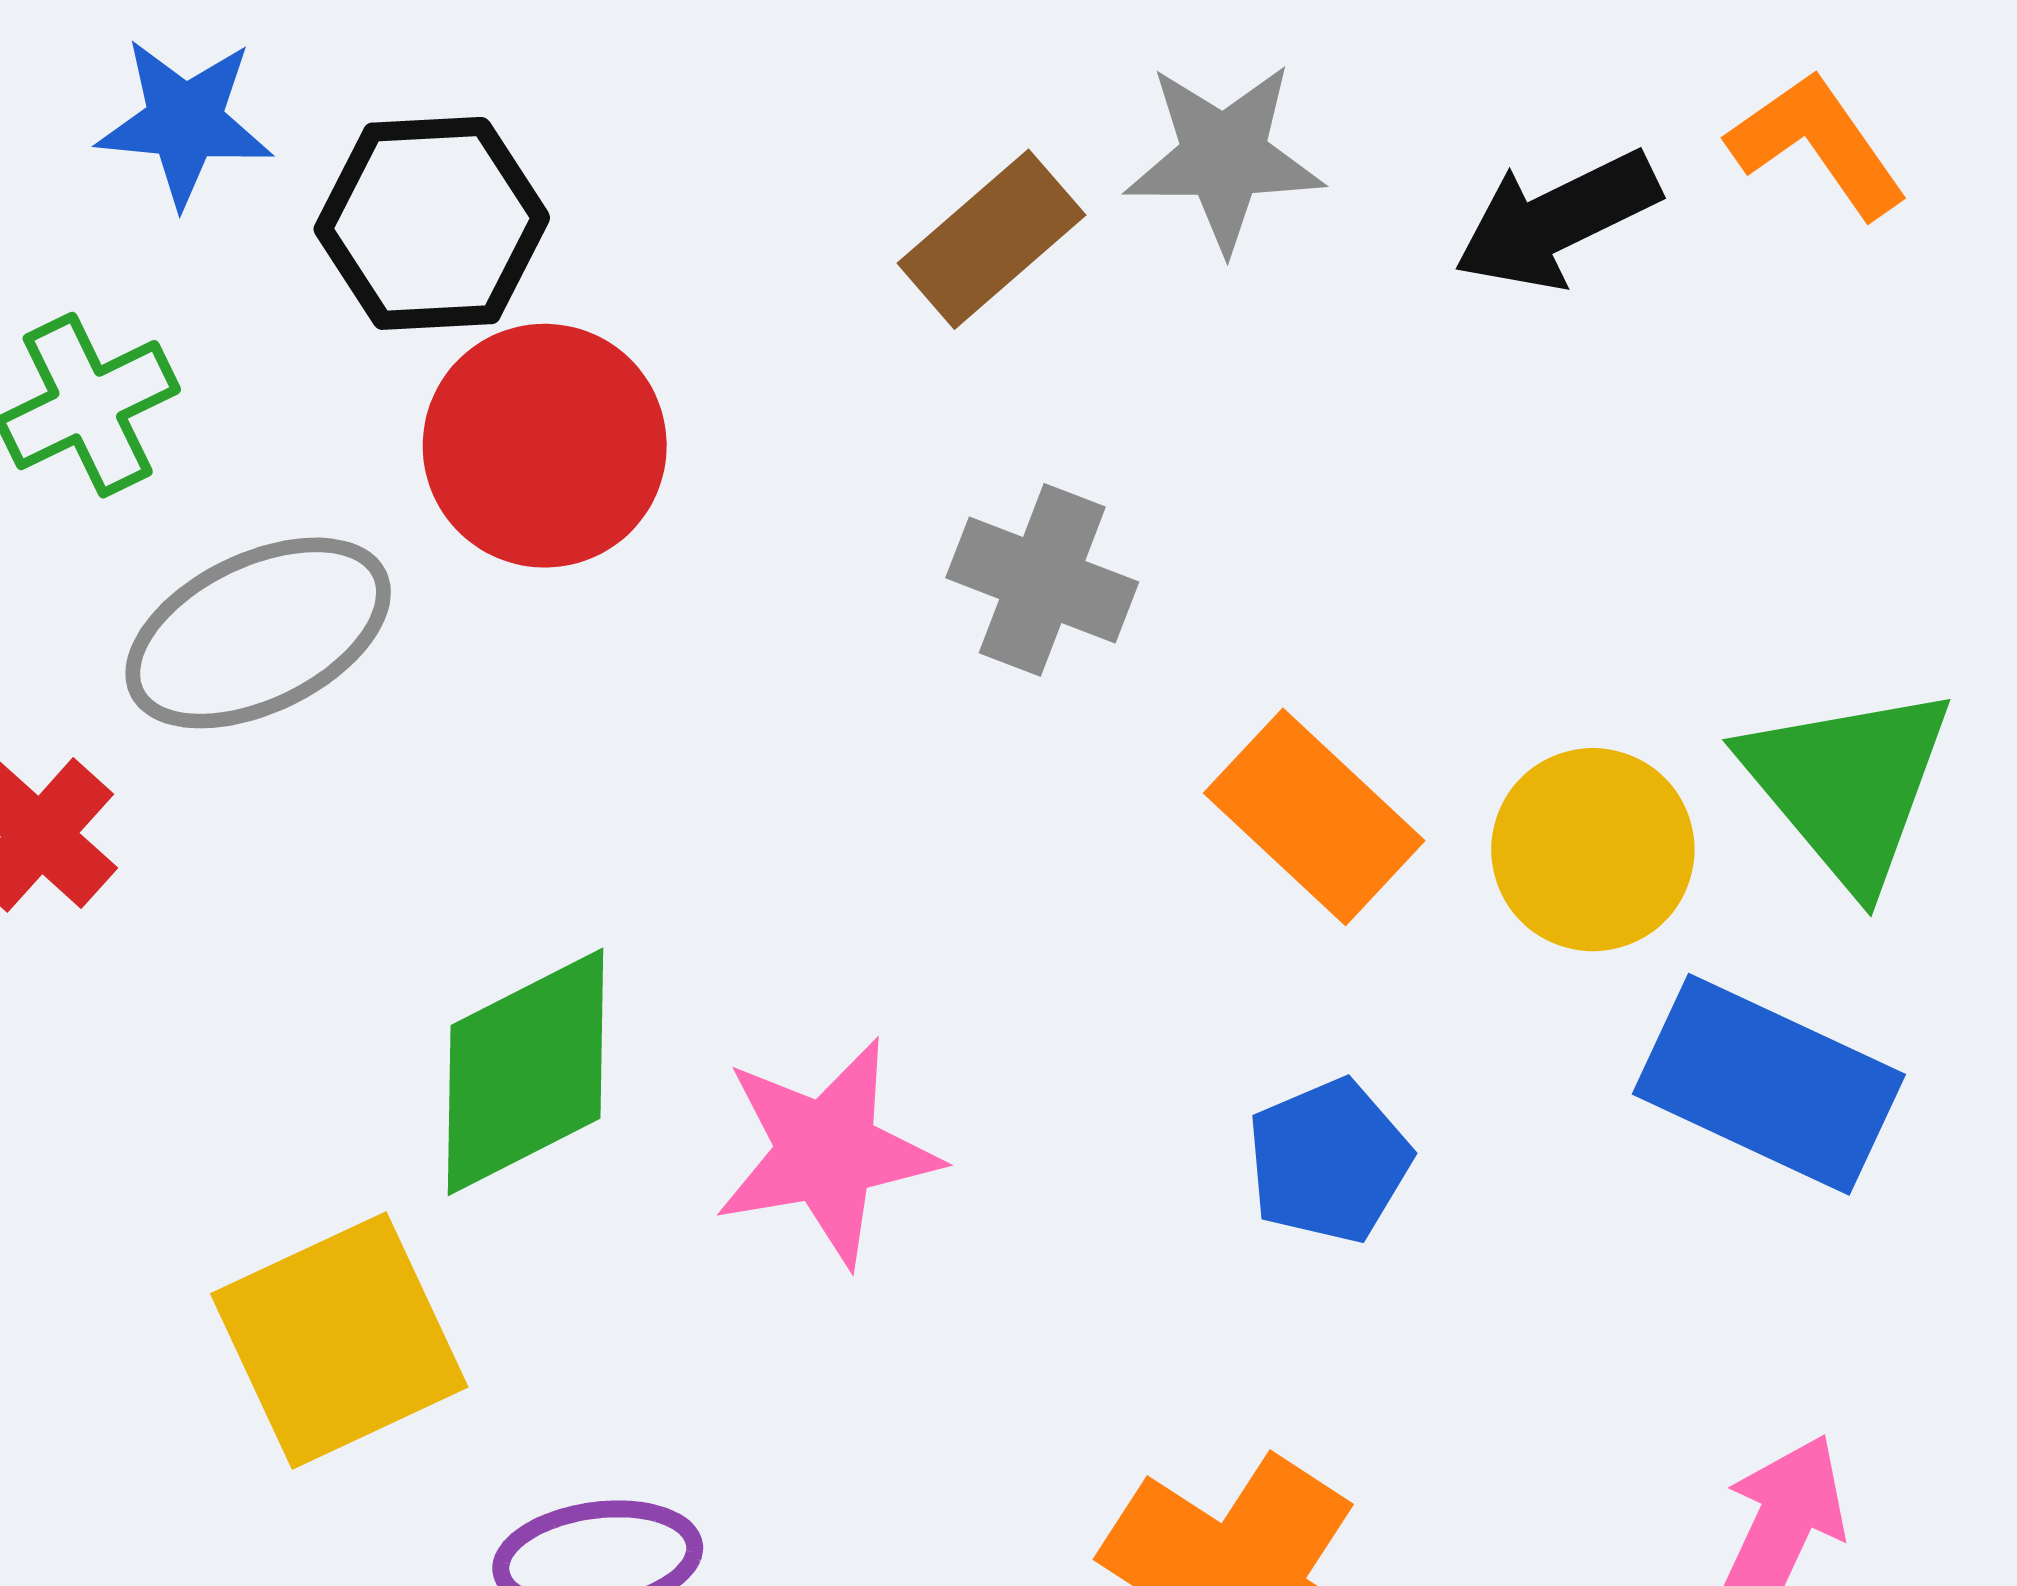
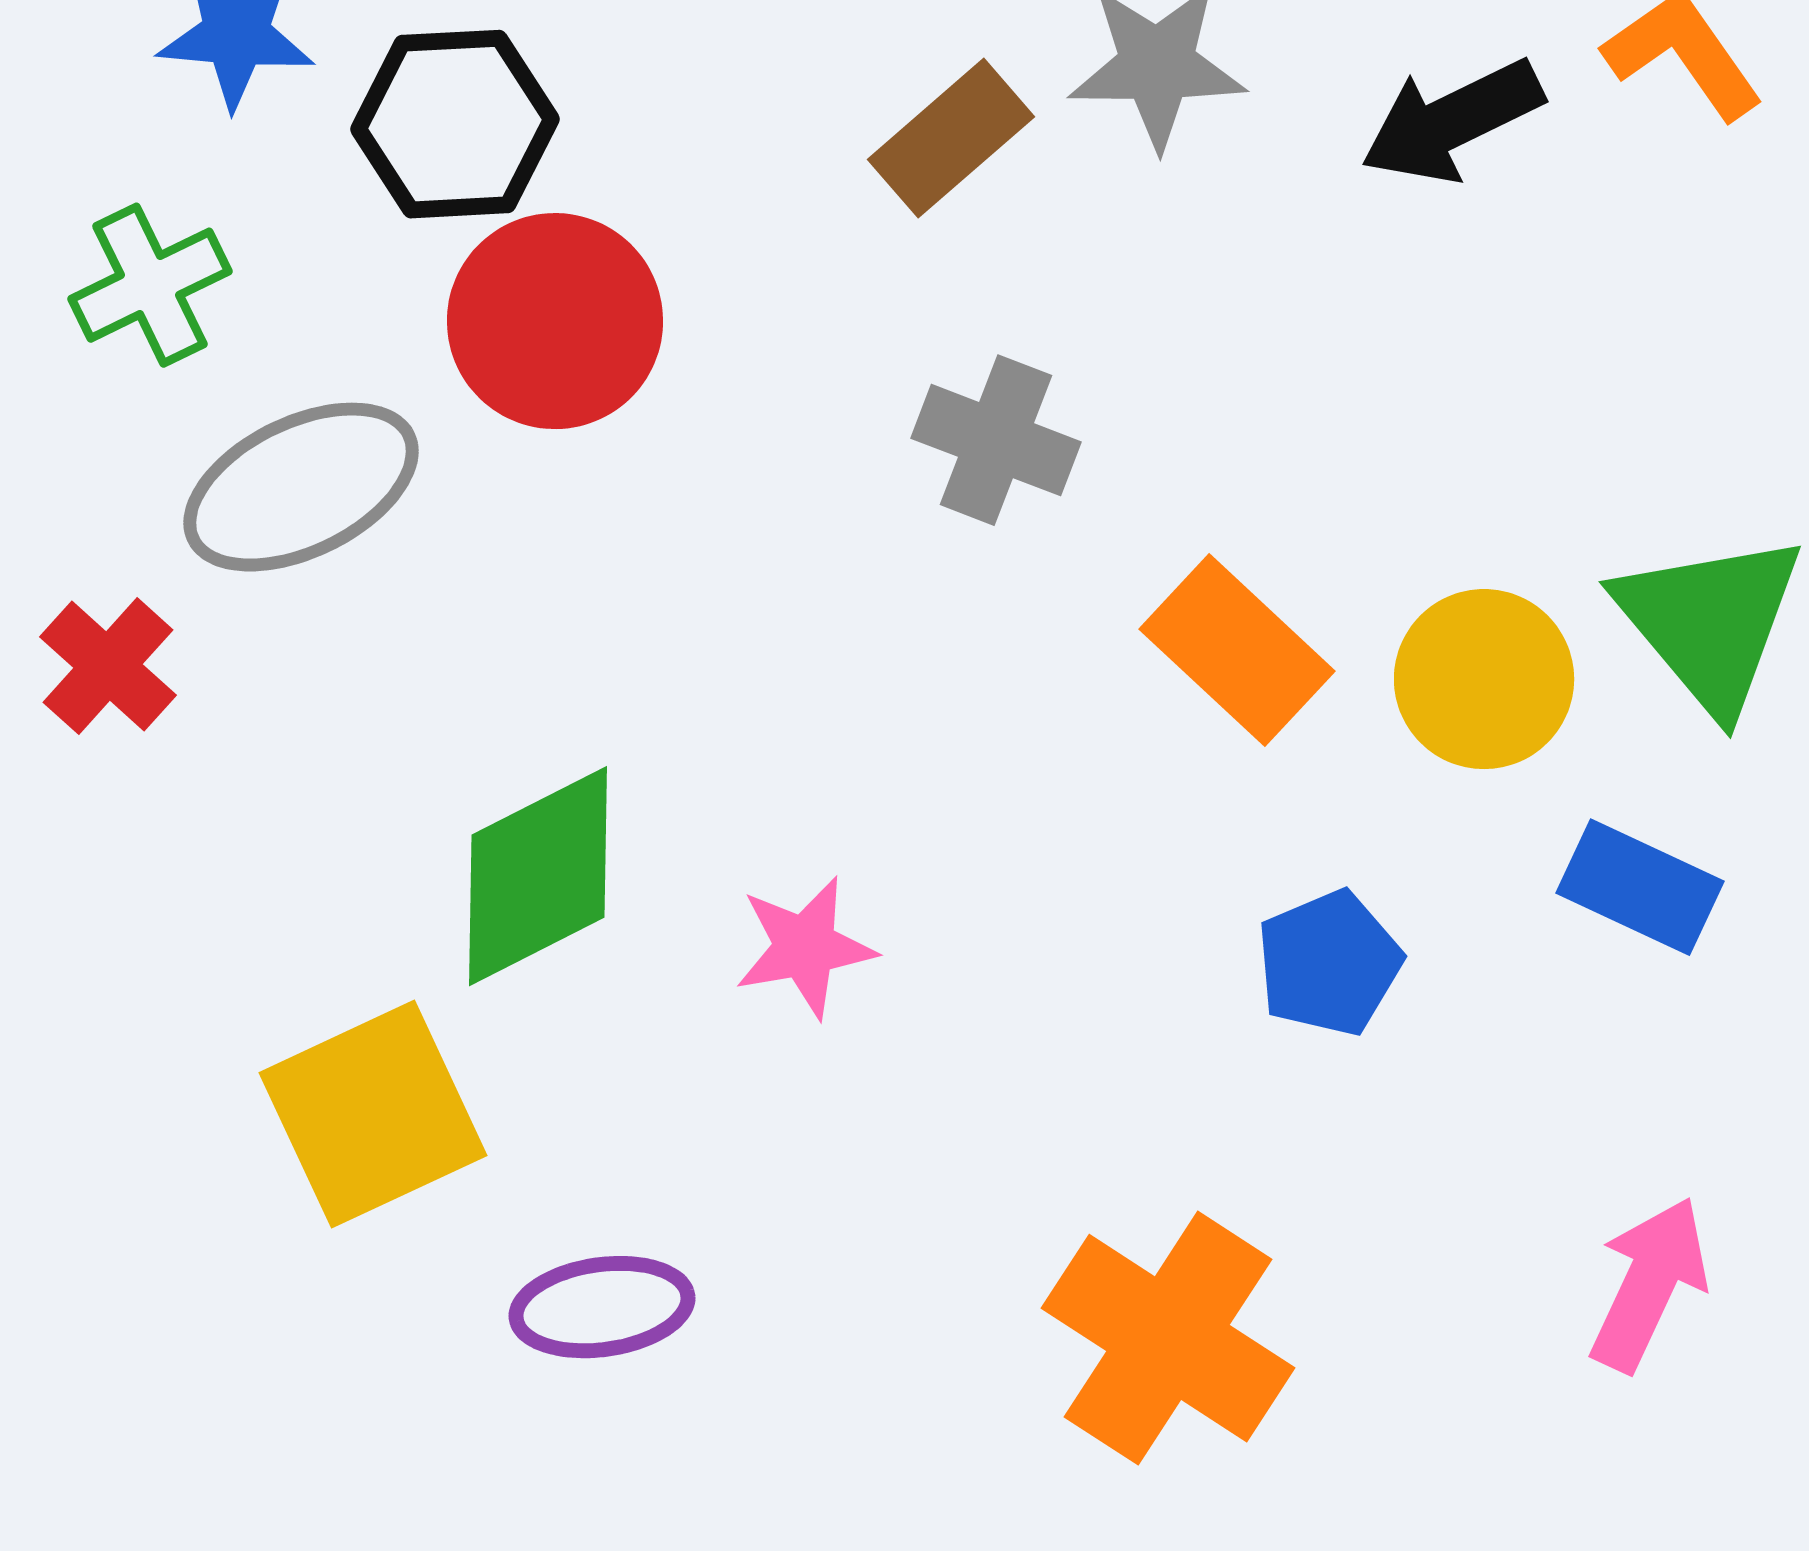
blue rectangle: (1769, 1084) -> (1640, 887), size x0.7
pink star: (827, 1152) -> (805, 947), size x0.7
blue pentagon: (1329, 1161) -> (1329, 963), moved

